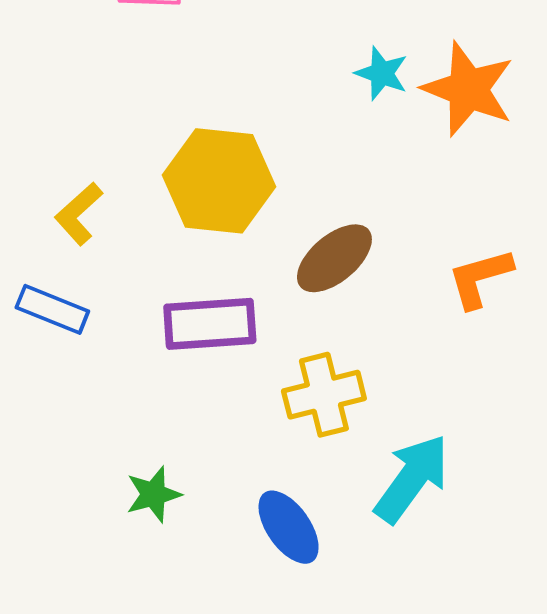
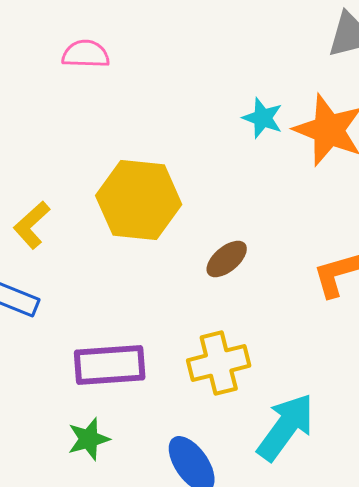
brown ellipse: (334, 258) -> (227, 259), size x0.7
purple rectangle: (210, 324) -> (110, 365), moved

